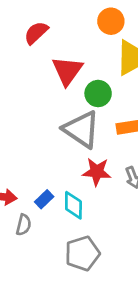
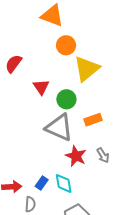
red triangle: (67, 71) -> (41, 87), size x0.7
red star: (97, 172) -> (76, 156), turned 30

